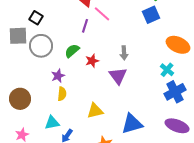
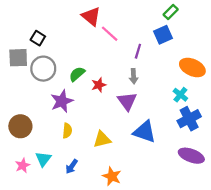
purple line: (85, 26) -> (138, 51), moved
purple star: (58, 76) -> (62, 101), size x1.5
yellow semicircle: (62, 94) -> (67, 131), moved
cyan triangle: (52, 123) -> (43, 159), moved, turned -42
blue triangle: (132, 124) -> (144, 132), moved, turned 35

